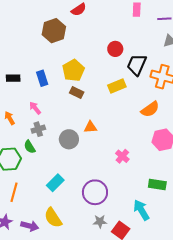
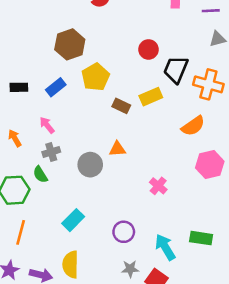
brown hexagon: (54, 31) -> (70, 44), moved
blue rectangle: (42, 78) -> (56, 87), turned 70
brown rectangle: (77, 93) -> (121, 106), moved
green rectangle: (157, 185) -> (201, 238), moved
purple circle: (95, 192) -> (124, 232), size x0.7
cyan arrow: (141, 210) -> (165, 247), moved
yellow semicircle: (53, 218) -> (71, 264), turned 35

